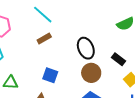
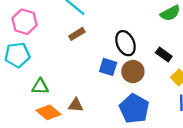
blue square: (50, 75) -> (108, 67), moved

